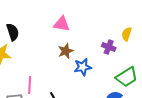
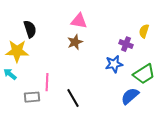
brown star: (66, 51) -> (75, 42), moved
blue star: (83, 67) -> (114, 64), moved

